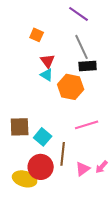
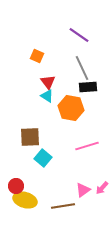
brown square: (20, 127) -> (30, 137), moved
brown line: (63, 154) -> (63, 206), moved, turned 75
red circle: (41, 167) -> (16, 186), moved, size x0.6

